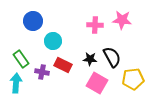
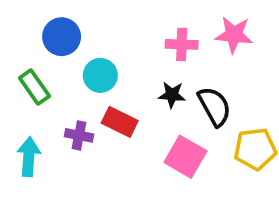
green rectangle: (21, 59) -> (34, 87), moved
black star: (90, 59) -> (172, 95), moved

